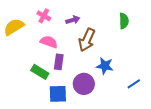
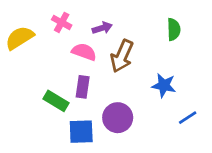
pink semicircle: (49, 42) -> (84, 52), moved
blue star: (105, 66) -> (164, 85), moved

